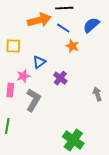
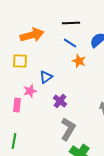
orange arrow: (39, 20) -> (32, 35), moved
purple cross: (60, 78) -> (60, 101), moved
gray L-shape: (33, 100) -> (68, 129), moved

